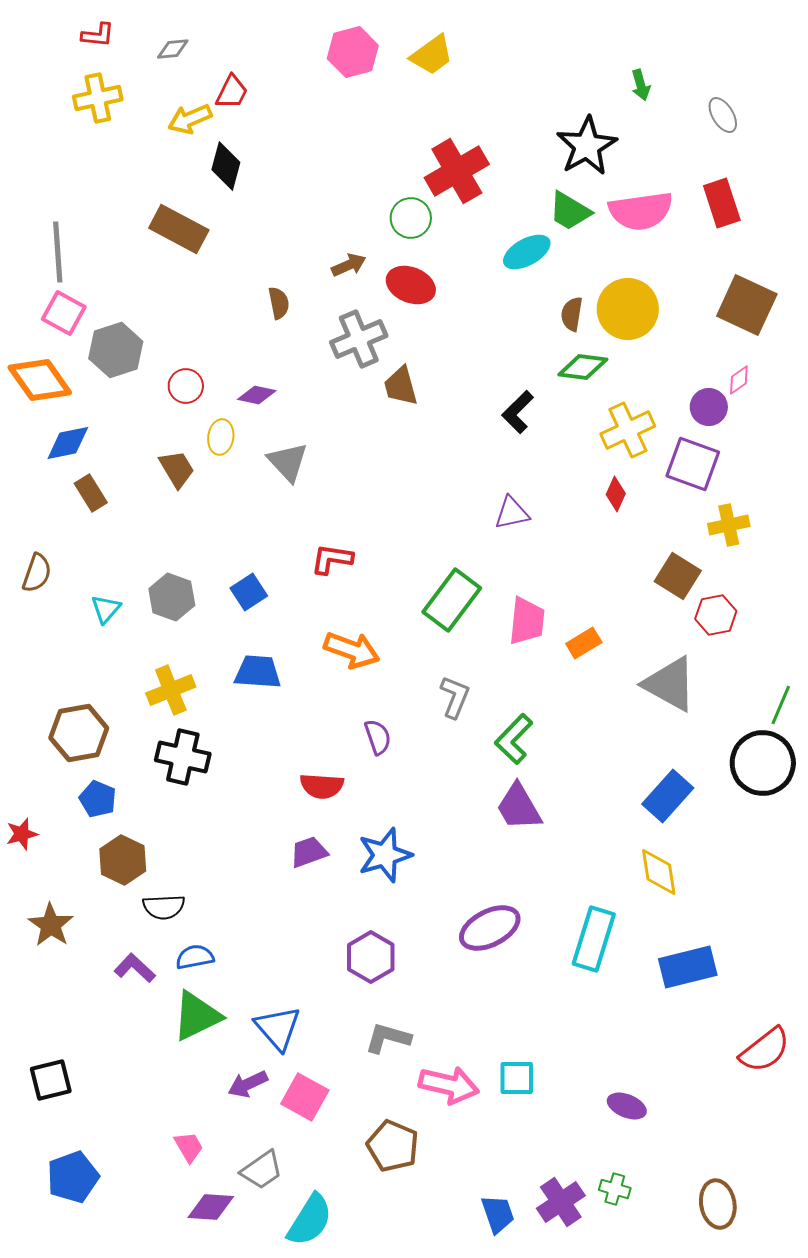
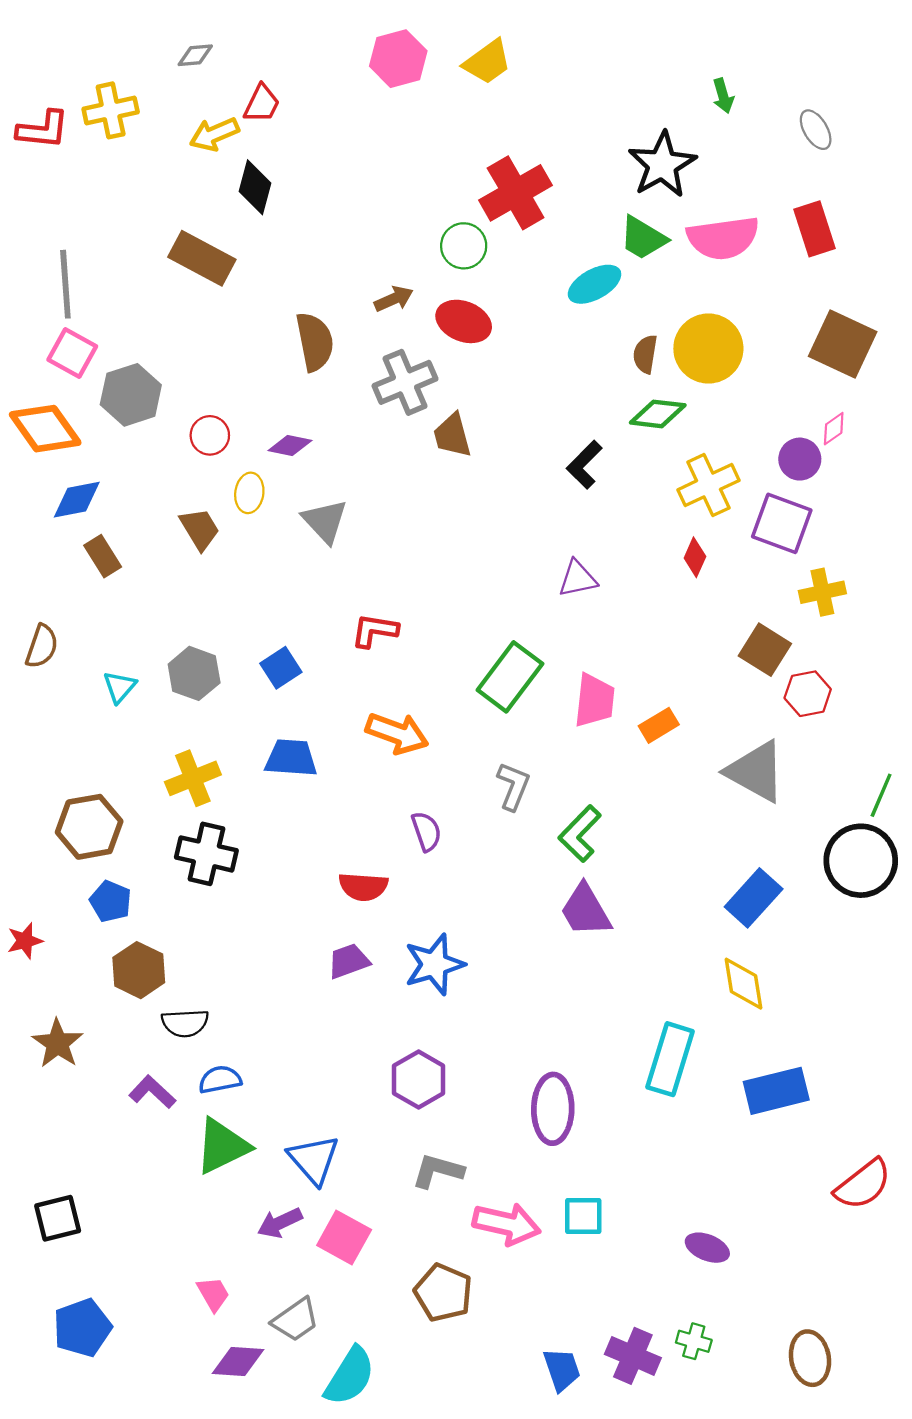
red L-shape: (98, 35) -> (43, 130), moved, size x1.4
brown semicircle: (279, 303) -> (315, 342), size x1.6
purple ellipse: (490, 928) -> (553, 1109), moved, turned -62
purple cross: (561, 1202) -> (633, 1356), turned -33

